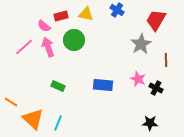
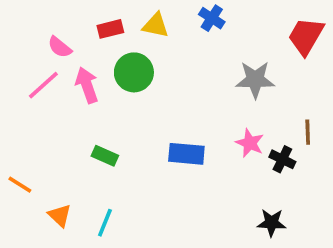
red trapezoid: (156, 20) -> (306, 36), moved
pink semicircle: (44, 26) -> (60, 47), moved
gray star: (141, 44) -> (255, 80), turned 30
brown line: (166, 60) -> (308, 132), moved
orange triangle: (33, 119) -> (60, 215), size x0.6

